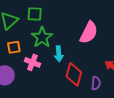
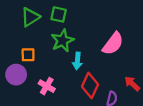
orange square: (14, 47) -> (28, 55), moved
pink cross: (32, 62) -> (47, 86), moved

